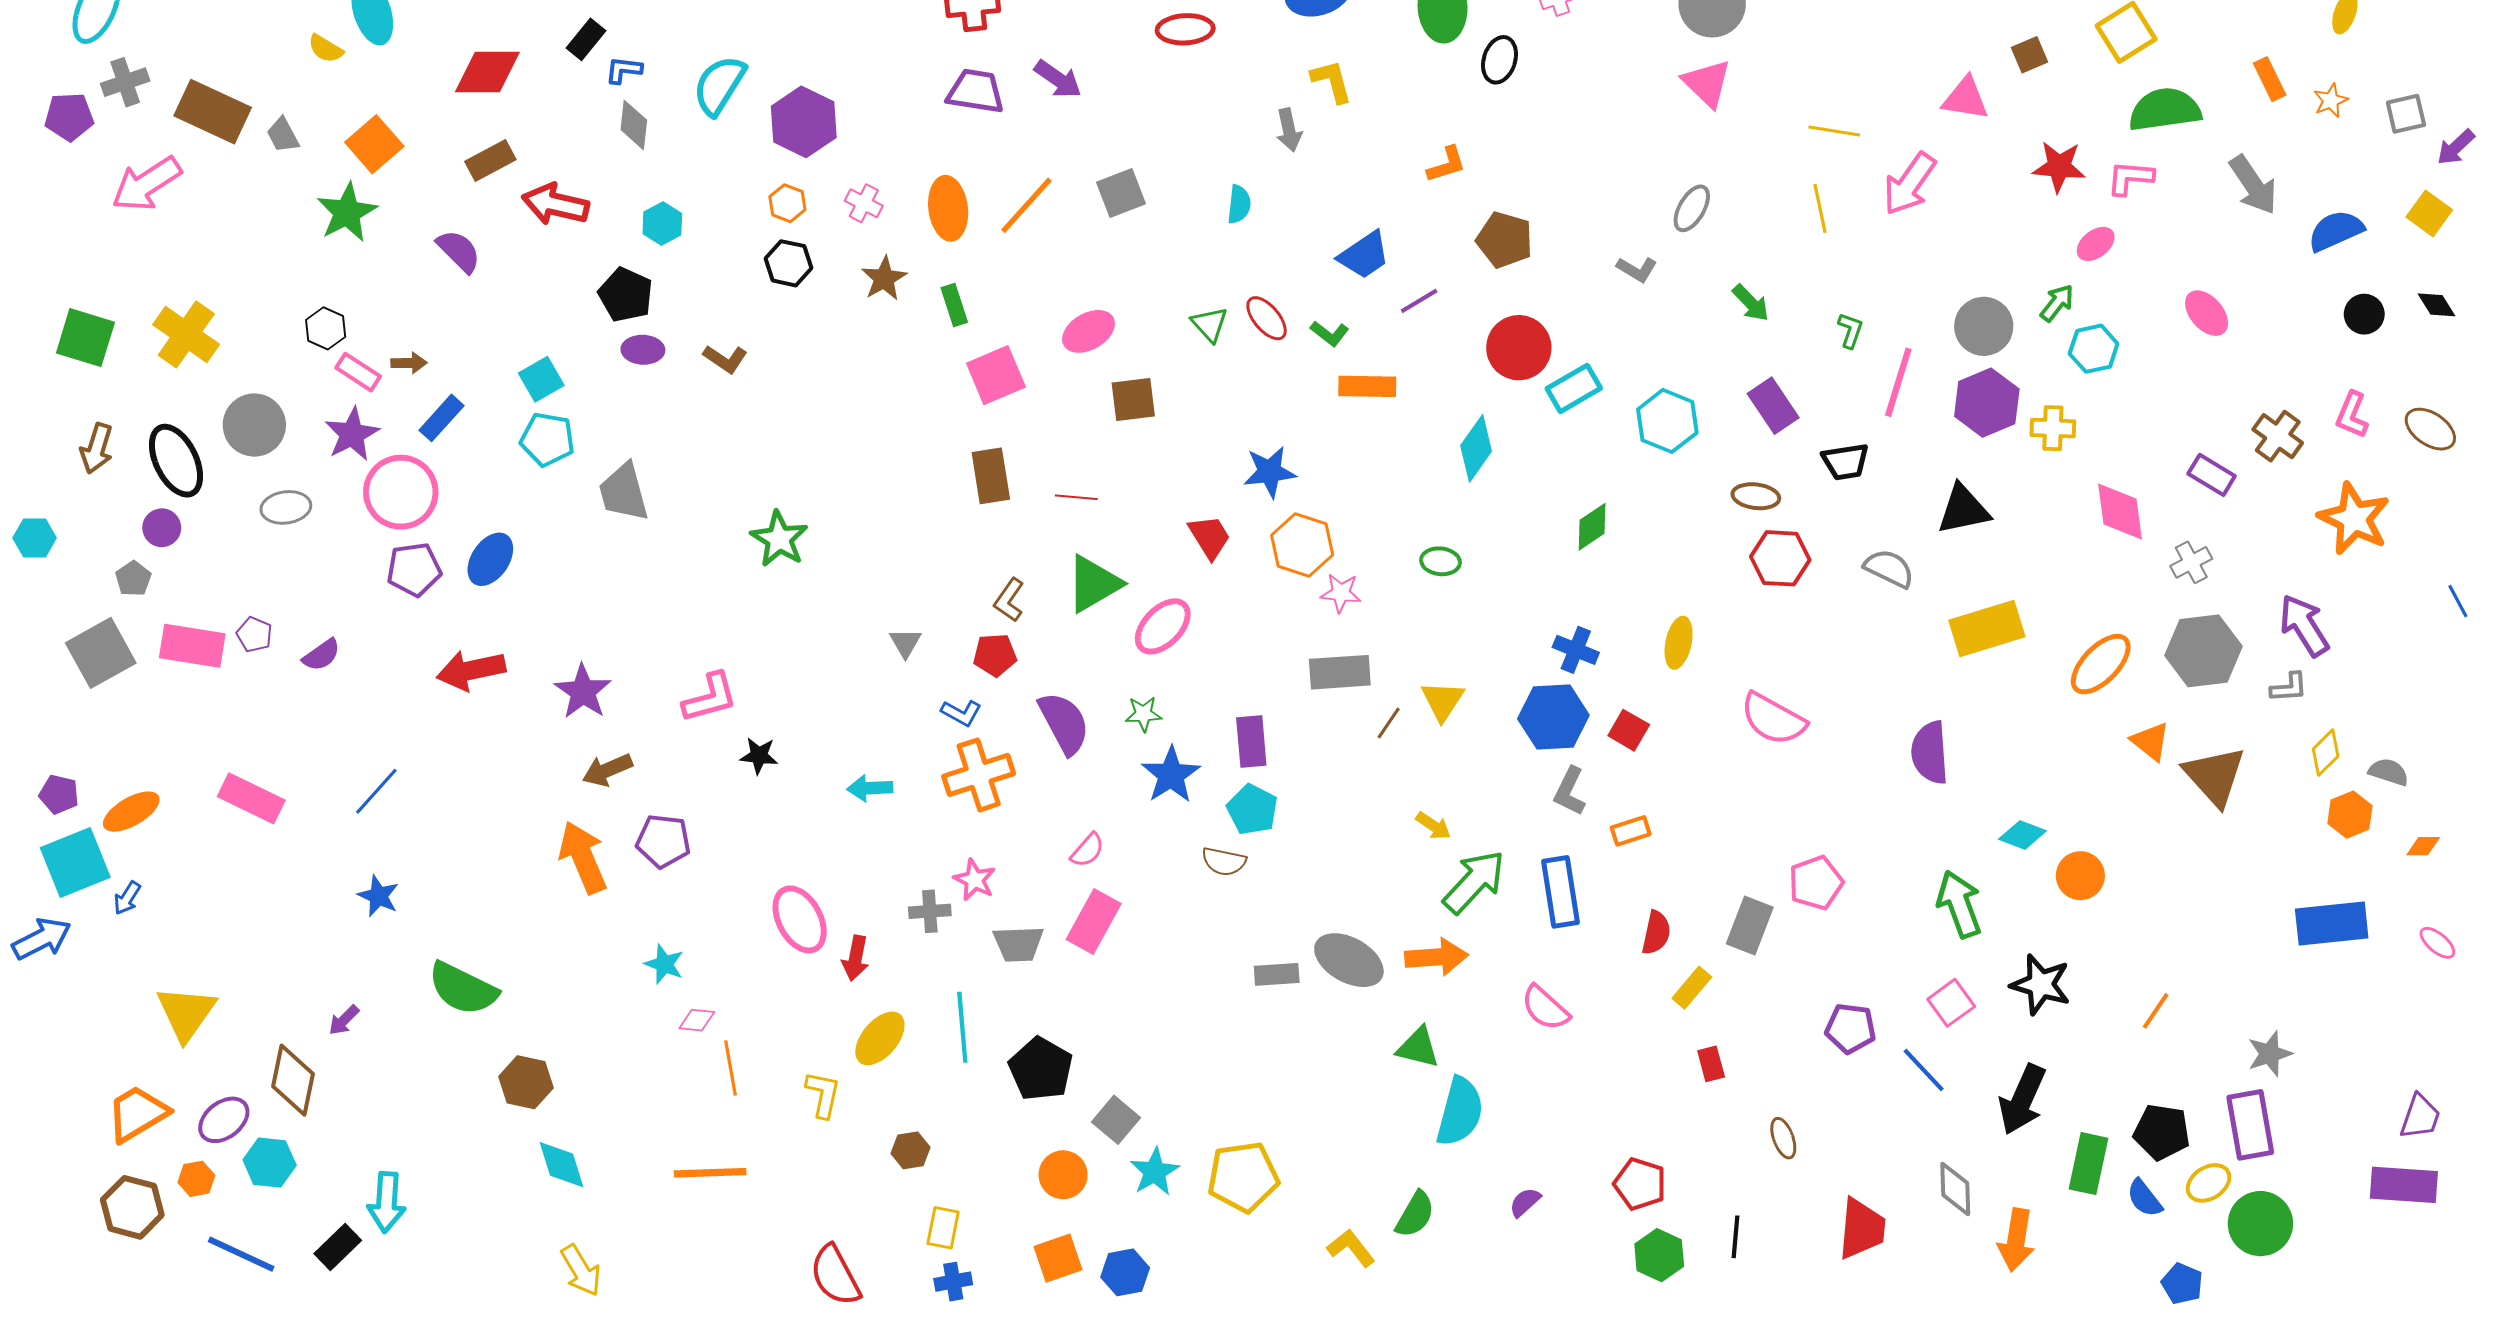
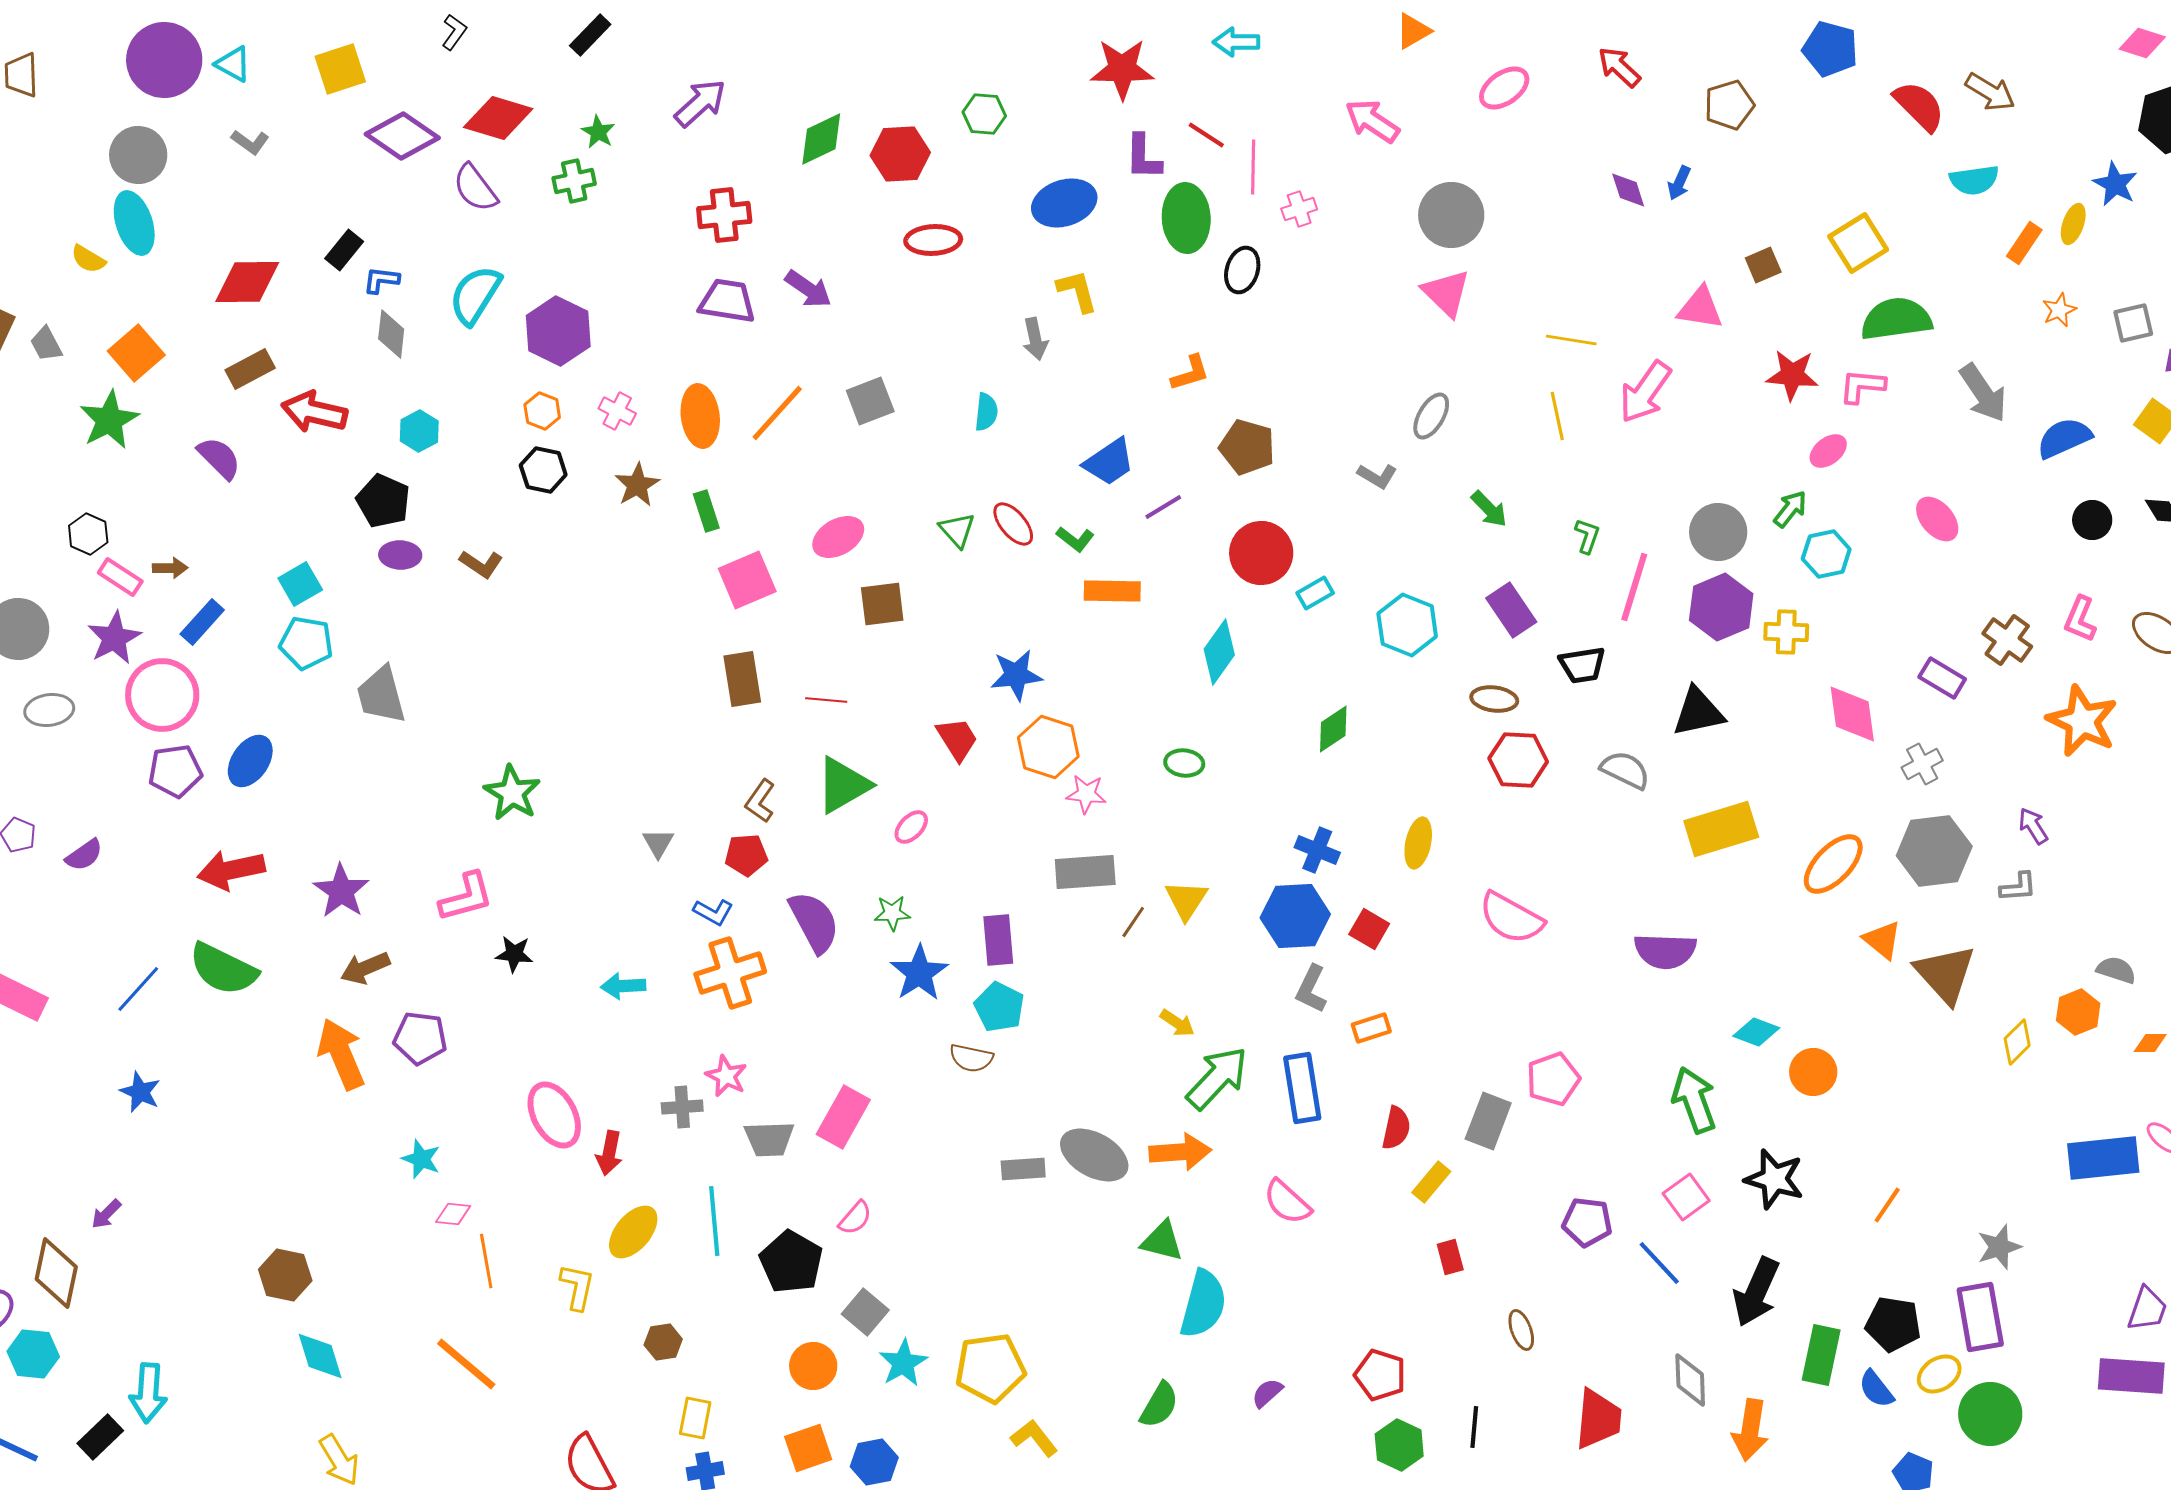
orange rectangle: (2270, 79) -> (2024, 243), moved, turned 60
cyan rectangle: (1574, 388) -> (1315, 593), size x0.7
green star: (779, 539) -> (512, 793), moved
purple arrow: (2304, 625) -> (2033, 826), size x0.6
pink ellipse: (1163, 626) -> (911, 827), size x0.6
purple semicircle: (1930, 753) -> (1665, 951), turned -84
yellow diamond: (2326, 753) -> (2017, 1042), moved
pink semicircle: (1087, 850) -> (855, 1218), moved
blue rectangle: (2332, 923) -> (2103, 1158), moved
green semicircle: (463, 989) -> (223, 969), moved
orange line: (710, 1173) -> (466, 1364), turned 42
yellow L-shape: (1351, 1248) -> (1034, 1438), moved

